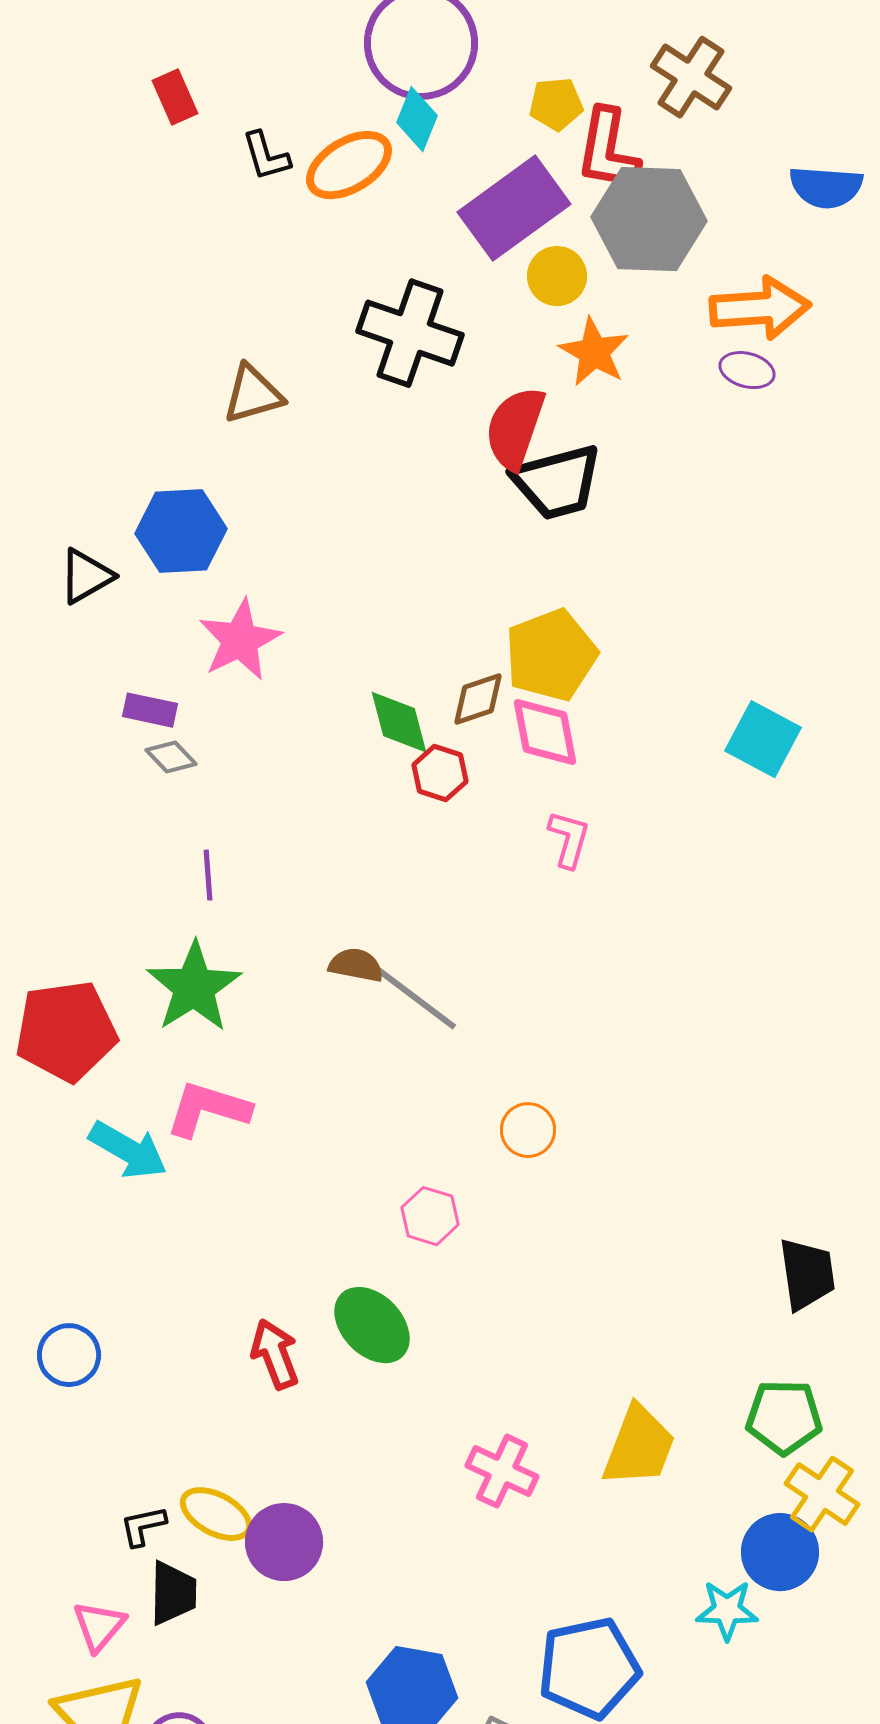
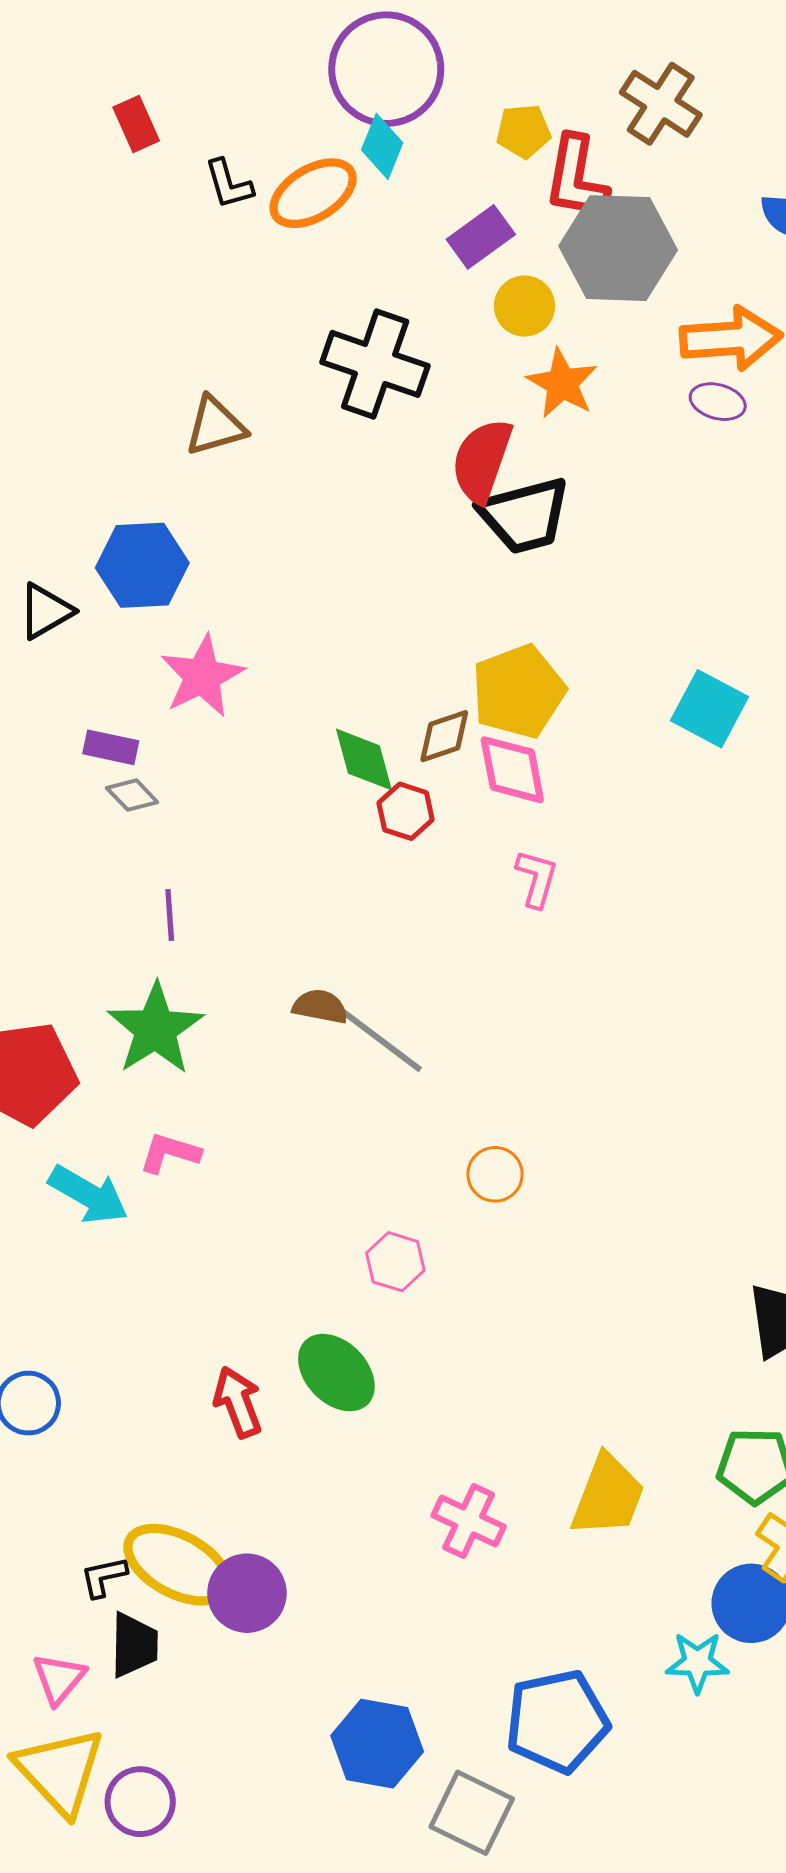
purple rectangle: (514, 208) -> (481, 237), size x0.6
cyan square: (763, 739) -> (710, 709), moved
pink L-shape: (208, 1109) -> (170, 1153), size x0.7
yellow ellipse: (216, 1514) -> (178, 1565), size x1.5

